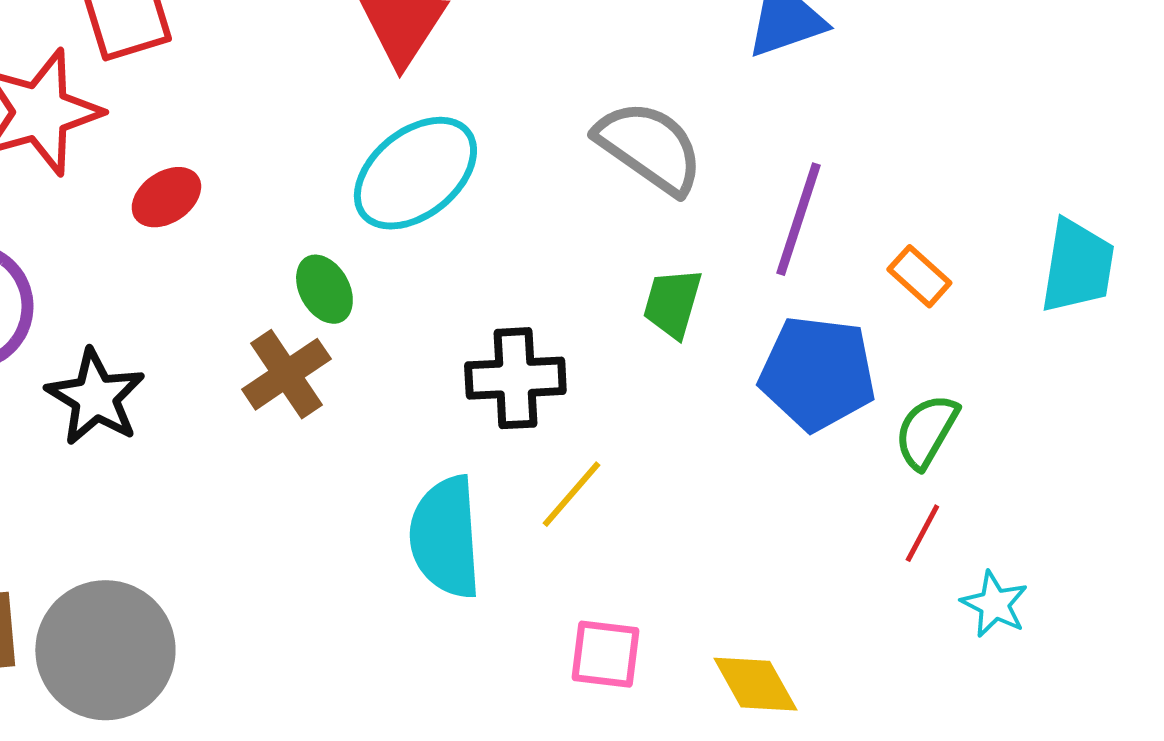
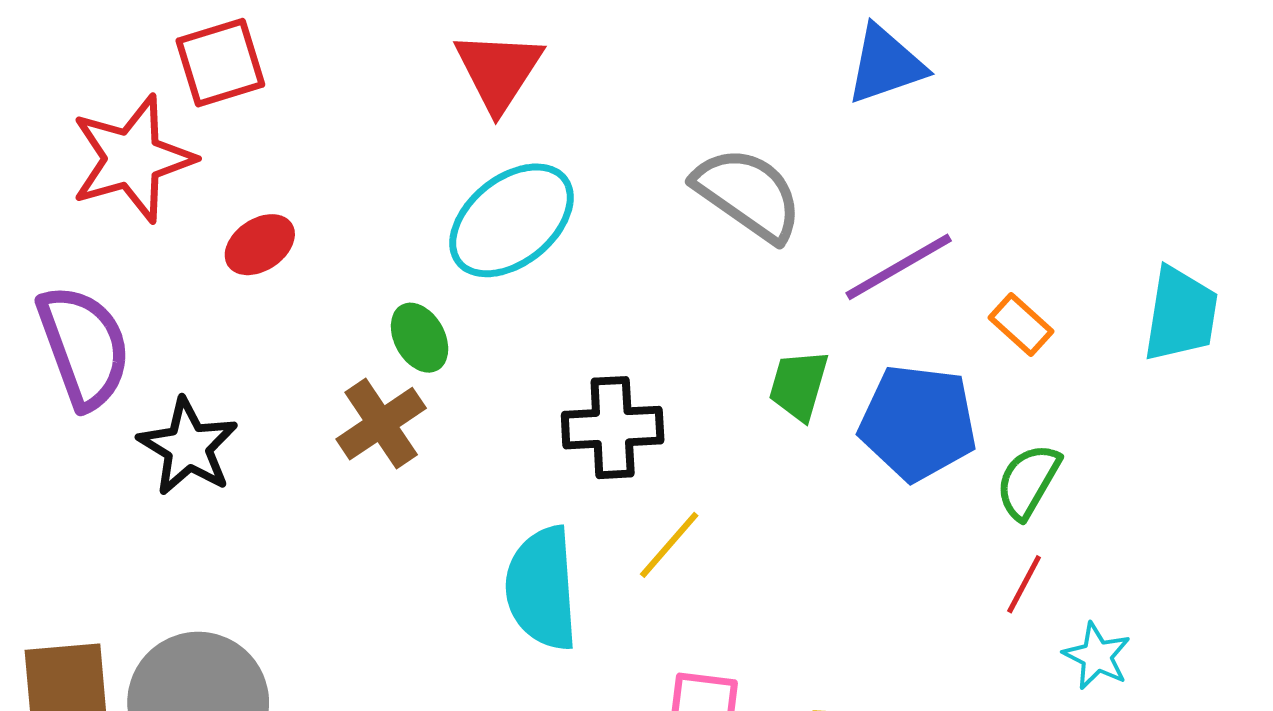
purple line: (798, 219) -> (899, 267), turned 42
green trapezoid: (672, 303) -> (799, 385), moved

